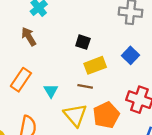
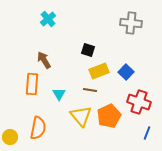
brown arrow: (29, 37) -> (44, 60), moved
blue square: (131, 55) -> (126, 72), moved
orange rectangle: (21, 80) -> (32, 84), turned -30

